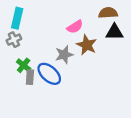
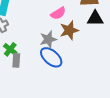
brown star: (87, 45) -> (69, 30), turned 30
blue ellipse: (49, 74) -> (51, 57), moved

